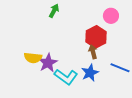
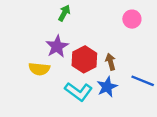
red hexagon: (96, 37) -> (84, 59), moved
purple star: (48, 63) -> (57, 46), moved

